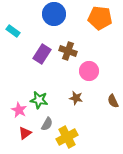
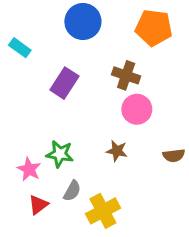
brown cross: (68, 51) -> (126, 75), moved
brown semicircle: (113, 101) -> (174, 155), turned -72

